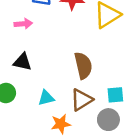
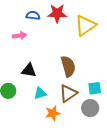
black triangle: (22, 62) -> (29, 70), moved

